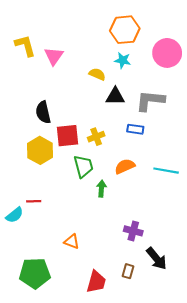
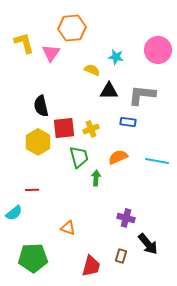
orange hexagon: (125, 30) -> (72, 28), moved
cyan semicircle: (15, 215) -> (14, 213), moved

